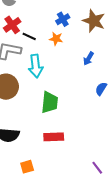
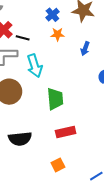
orange star: (56, 39) -> (58, 34), moved
orange square: (27, 167) -> (58, 165), moved

